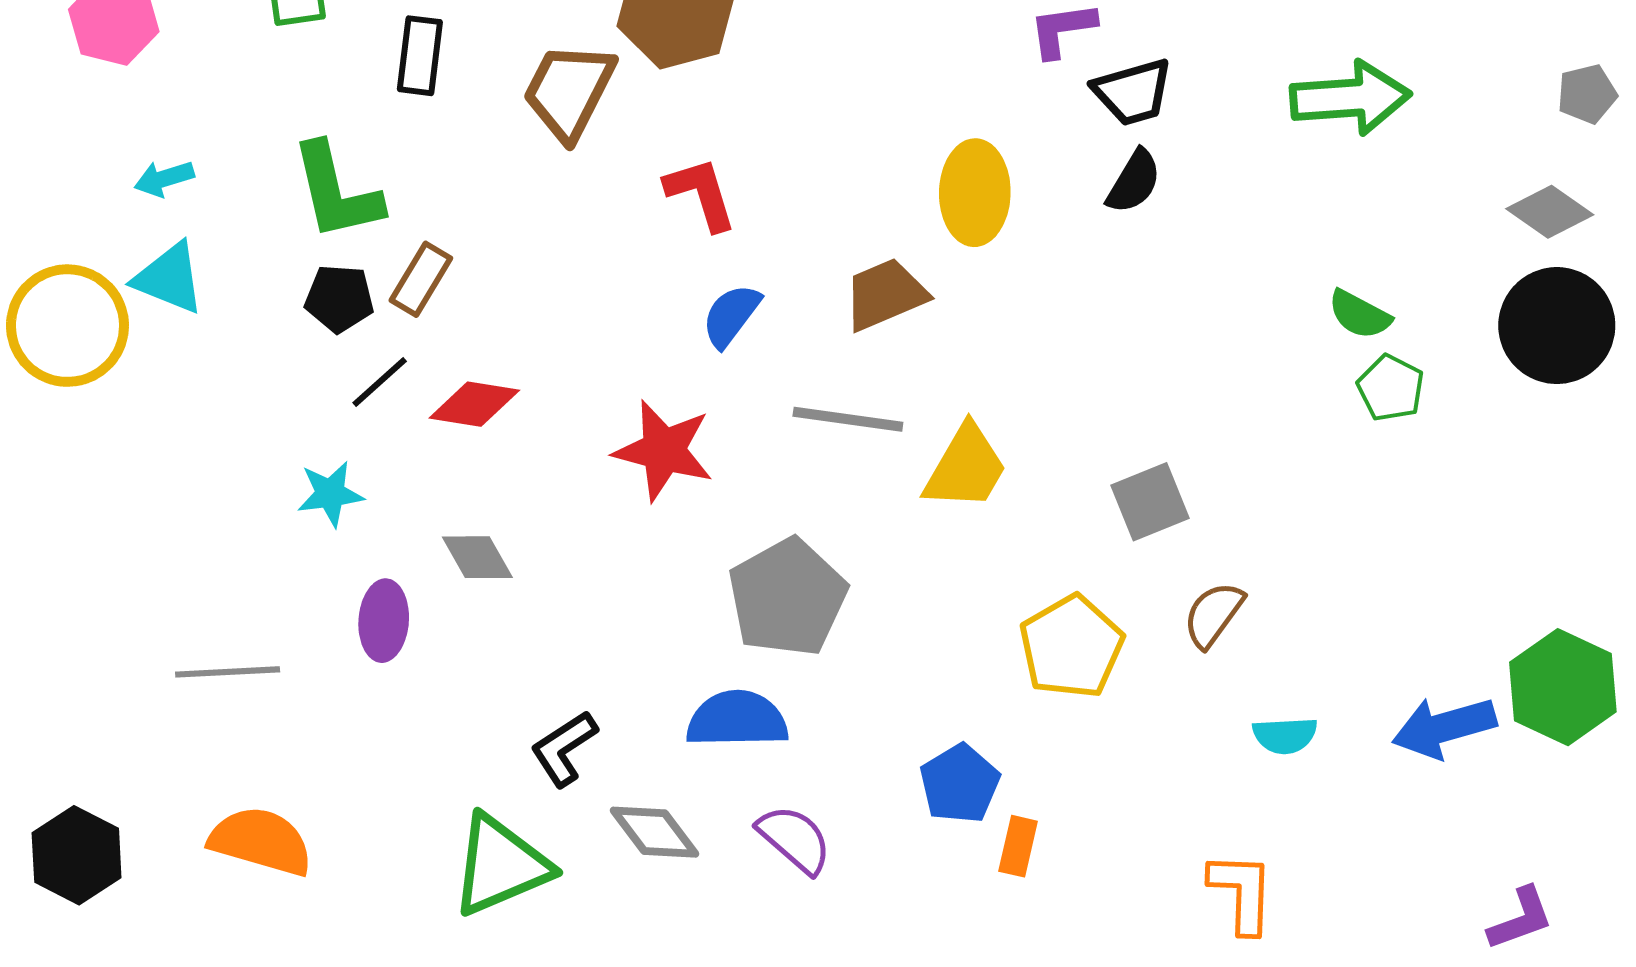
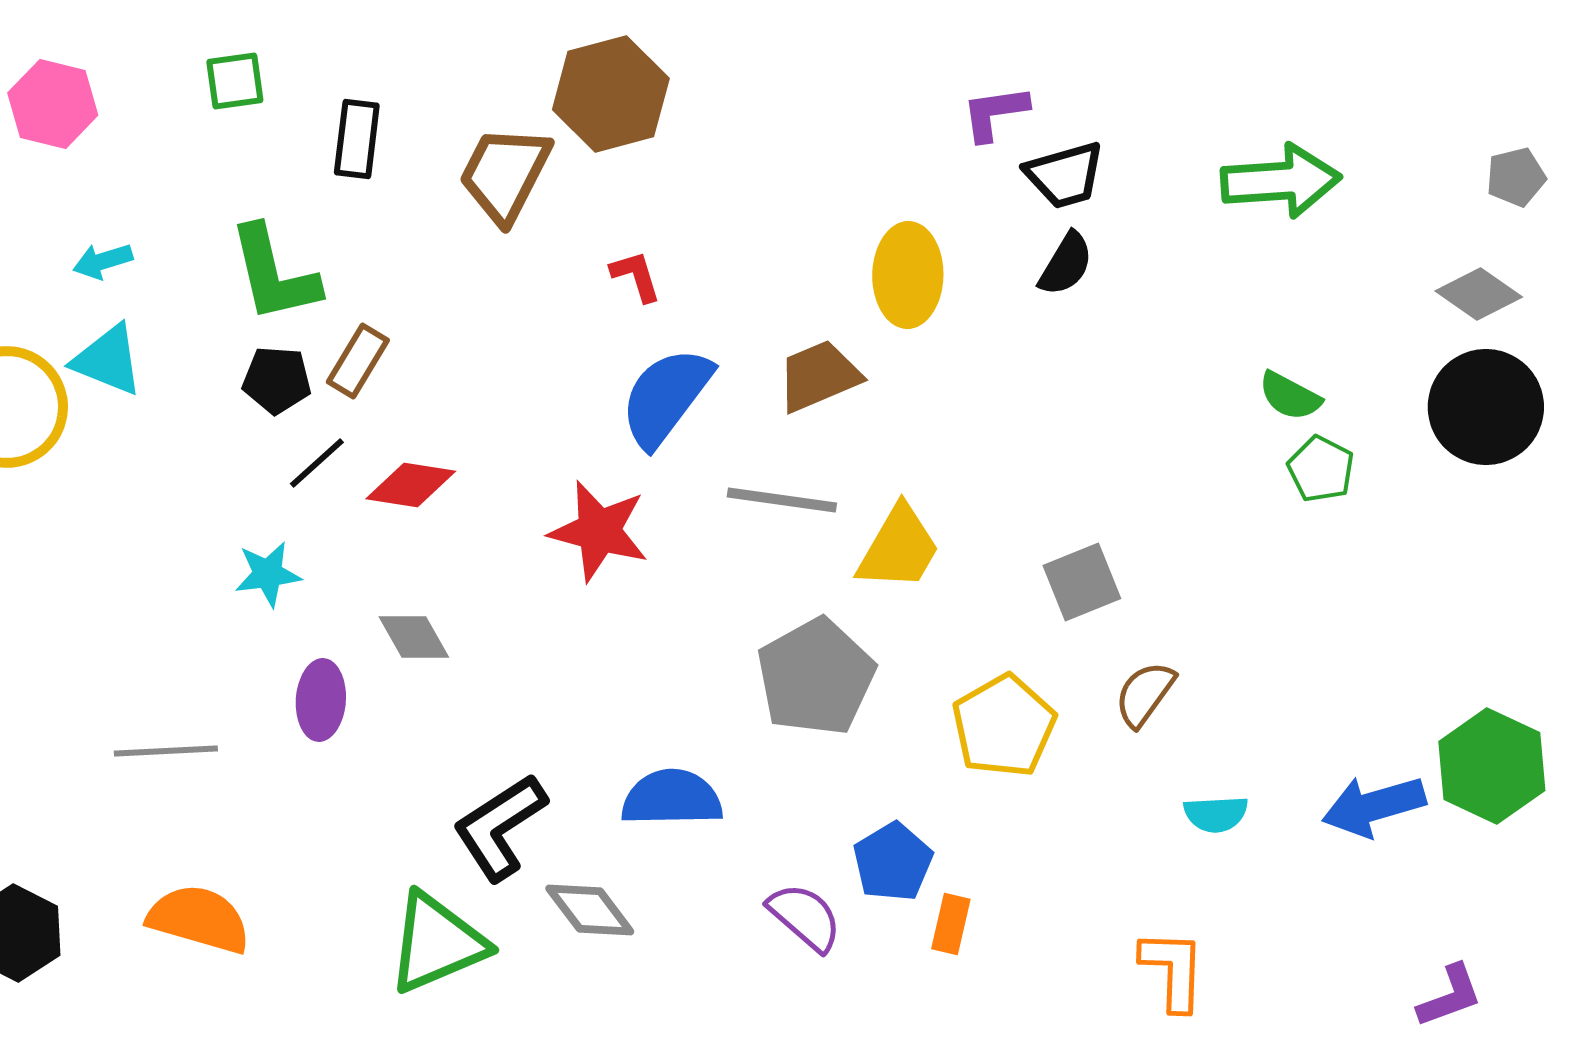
red L-shape: (701, 194) -> (636, 276), size x0.7
blue semicircle: (731, 316) -> (666, 397), size x1.6
gray pentagon: (787, 597) -> (816, 677), moved
black L-shape: (564, 749) -> (500, 827), size x1.4
purple semicircle: (795, 839) -> (805, 917), moved

